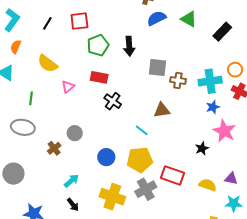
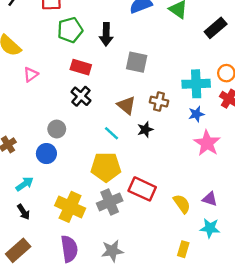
red rectangle: (99, 77) -> (81, 67), moved
brown cross: (178, 80) -> (159, 102), moved
brown triangle: (162, 110) -> (126, 105), moved, turned 42
gray circle: (75, 133) -> (57, 129), moved
black star: (202, 148) -> (145, 130), moved
blue circle: (106, 157) -> (46, 154), moved
yellow semicircle: (208, 185) -> (182, 204), turned 30

